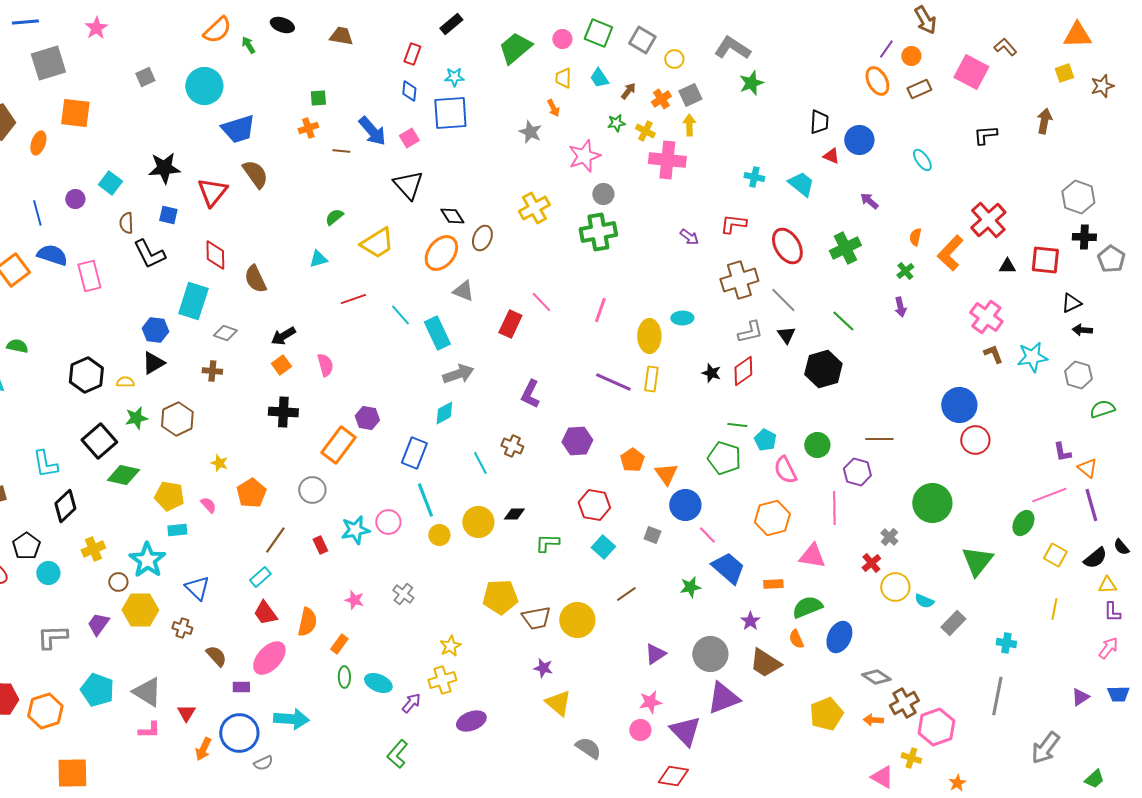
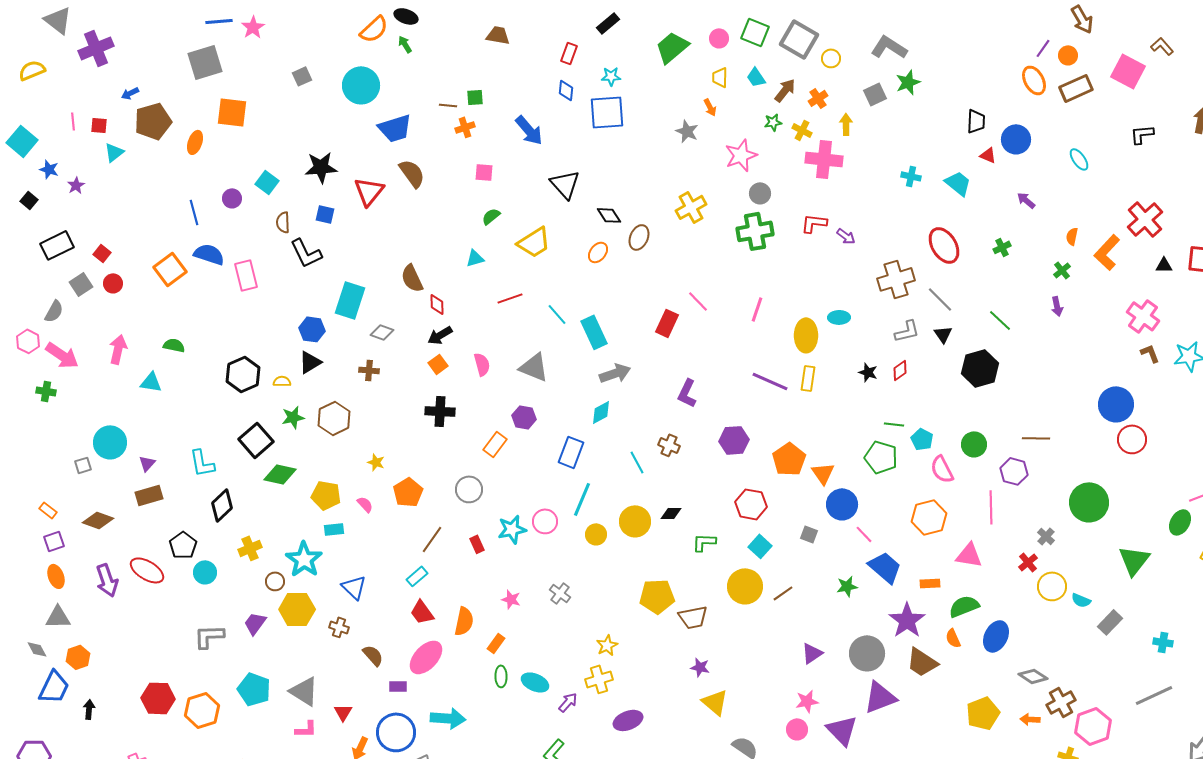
blue line: (25, 22) -> (219, 21), moved
black ellipse: (282, 25) -> (406, 16), moved
gray square: (642, 40) -> (799, 39), size x1.4
brown rectangle: (919, 89) -> (1076, 88), size x1.4
brown arrow: (628, 91) -> (785, 90), size x1.4
gray square: (690, 95) -> (875, 94), moved
pink square: (409, 138) -> (484, 172), moved, turned 36
brown line: (341, 151) -> (448, 105), moved
red L-shape: (733, 224) -> (814, 223), moved
green cross: (845, 248) -> (1002, 247), size x0.6
orange ellipse: (441, 253) -> (598, 252), size x0.6
red diamond: (215, 255) -> (437, 304), moved, size x0.7
gray triangle: (463, 291) -> (534, 367), moved, size x1.4
red diamond: (743, 371) -> (900, 370), size x0.7
orange rectangle: (338, 445) -> (495, 444), size x0.7
orange pentagon: (632, 460) -> (789, 459), size x1.4
cyan line: (425, 500) -> (582, 499), turned 44
yellow circle: (577, 620) -> (745, 586), moved
purple star: (750, 621) -> (907, 620), size x1.8
gray line: (997, 696) -> (1154, 695), turned 54

